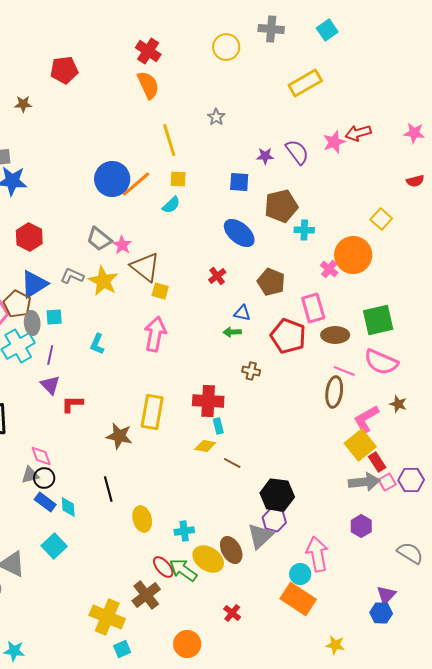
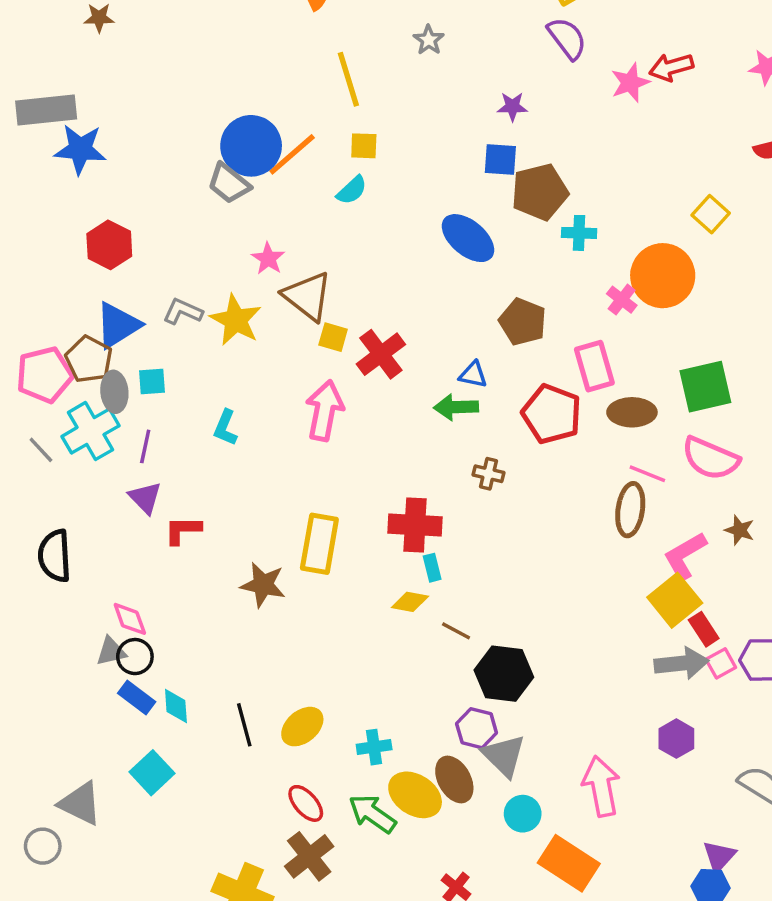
purple semicircle: (297, 152) -> (567, 38), moved
blue square: (239, 182) -> (500, 159), moved
gray trapezoid: (99, 239) -> (229, 183), moved
red cross: (217, 276) -> (381, 354), moved, size x1.6
green arrow: (232, 332) -> (456, 407), size x1.4
black line: (108, 489) -> (244, 725), moved
black hexagon: (277, 495) -> (504, 674), moved
yellow ellipse: (142, 519) -> (302, 727), turned 65
purple hexagon: (274, 520) -> (477, 728), moved
gray triangle: (260, 536) -> (504, 756), turned -32
red ellipse: (163, 567) -> (306, 803), moved
cyan circle: (300, 574) -> (523, 814), moved

